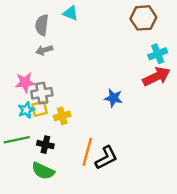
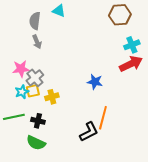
gray arrow: (44, 50) -> (37, 42), turned -96
gray cross: (42, 93) -> (35, 78), turned -30
orange line: (87, 152) -> (103, 118), moved

